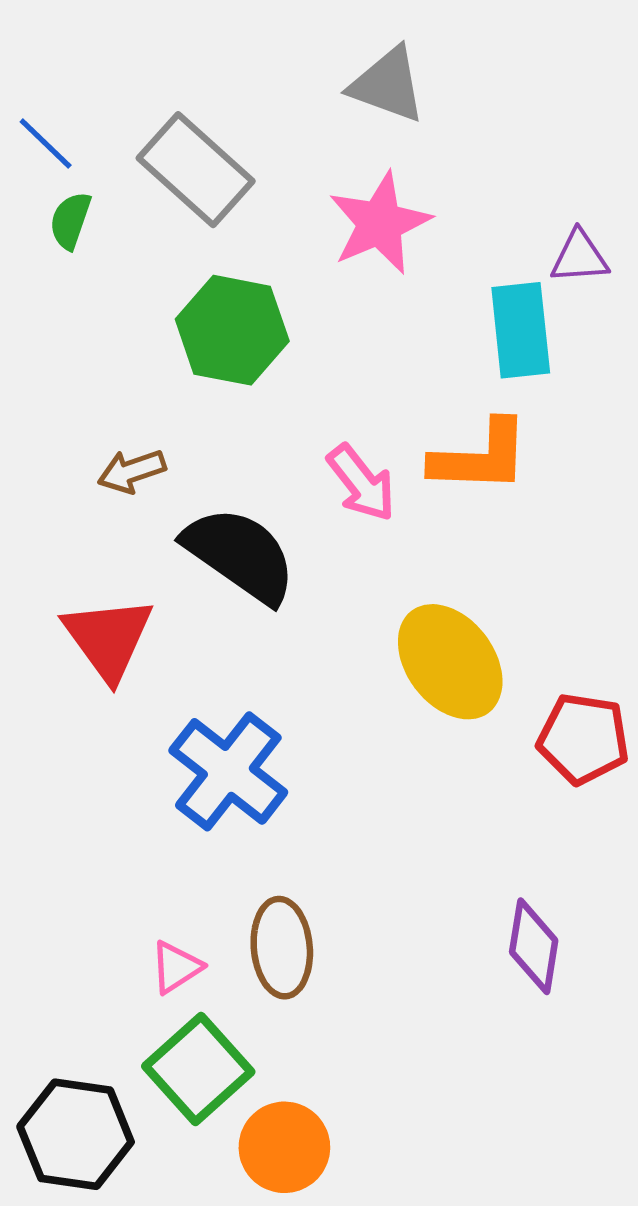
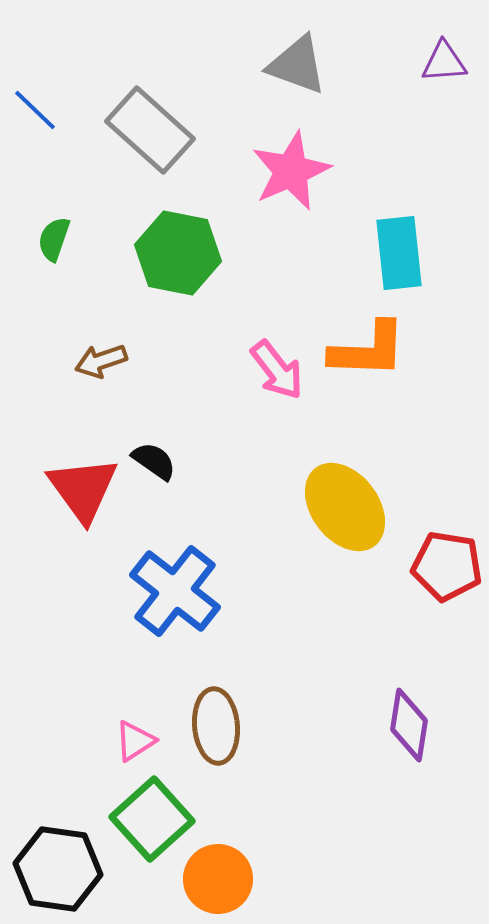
green semicircle: (70, 221) -> (54, 239), moved
purple triangle: (579, 257) -> (444, 62), moved
black semicircle: (240, 555) -> (154, 461), moved, size x0.5

